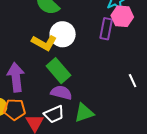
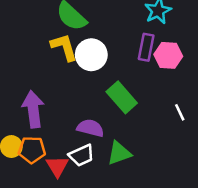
pink hexagon: (122, 16) -> (168, 55), moved
yellow L-shape: (44, 43) -> (64, 47), moved, turned -135
green rectangle: (58, 71) -> (122, 97), moved

